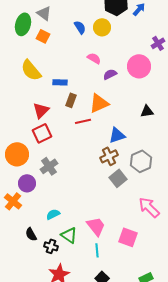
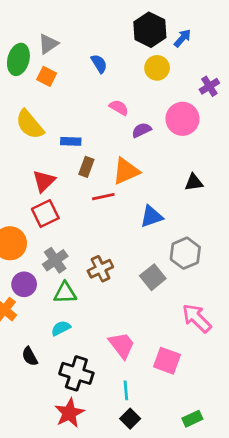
gray triangle: (44, 13) -> (48, 44), turned 49
yellow circle: (102, 27) -> (157, 68), moved
brown cross: (109, 156) -> (100, 269), moved
green triangle: (69, 235) -> (65, 293), moved, turned -36
black cross: (51, 246) -> (76, 373), moved, size x1.6
cyan line: (97, 250) -> (126, 390), moved

